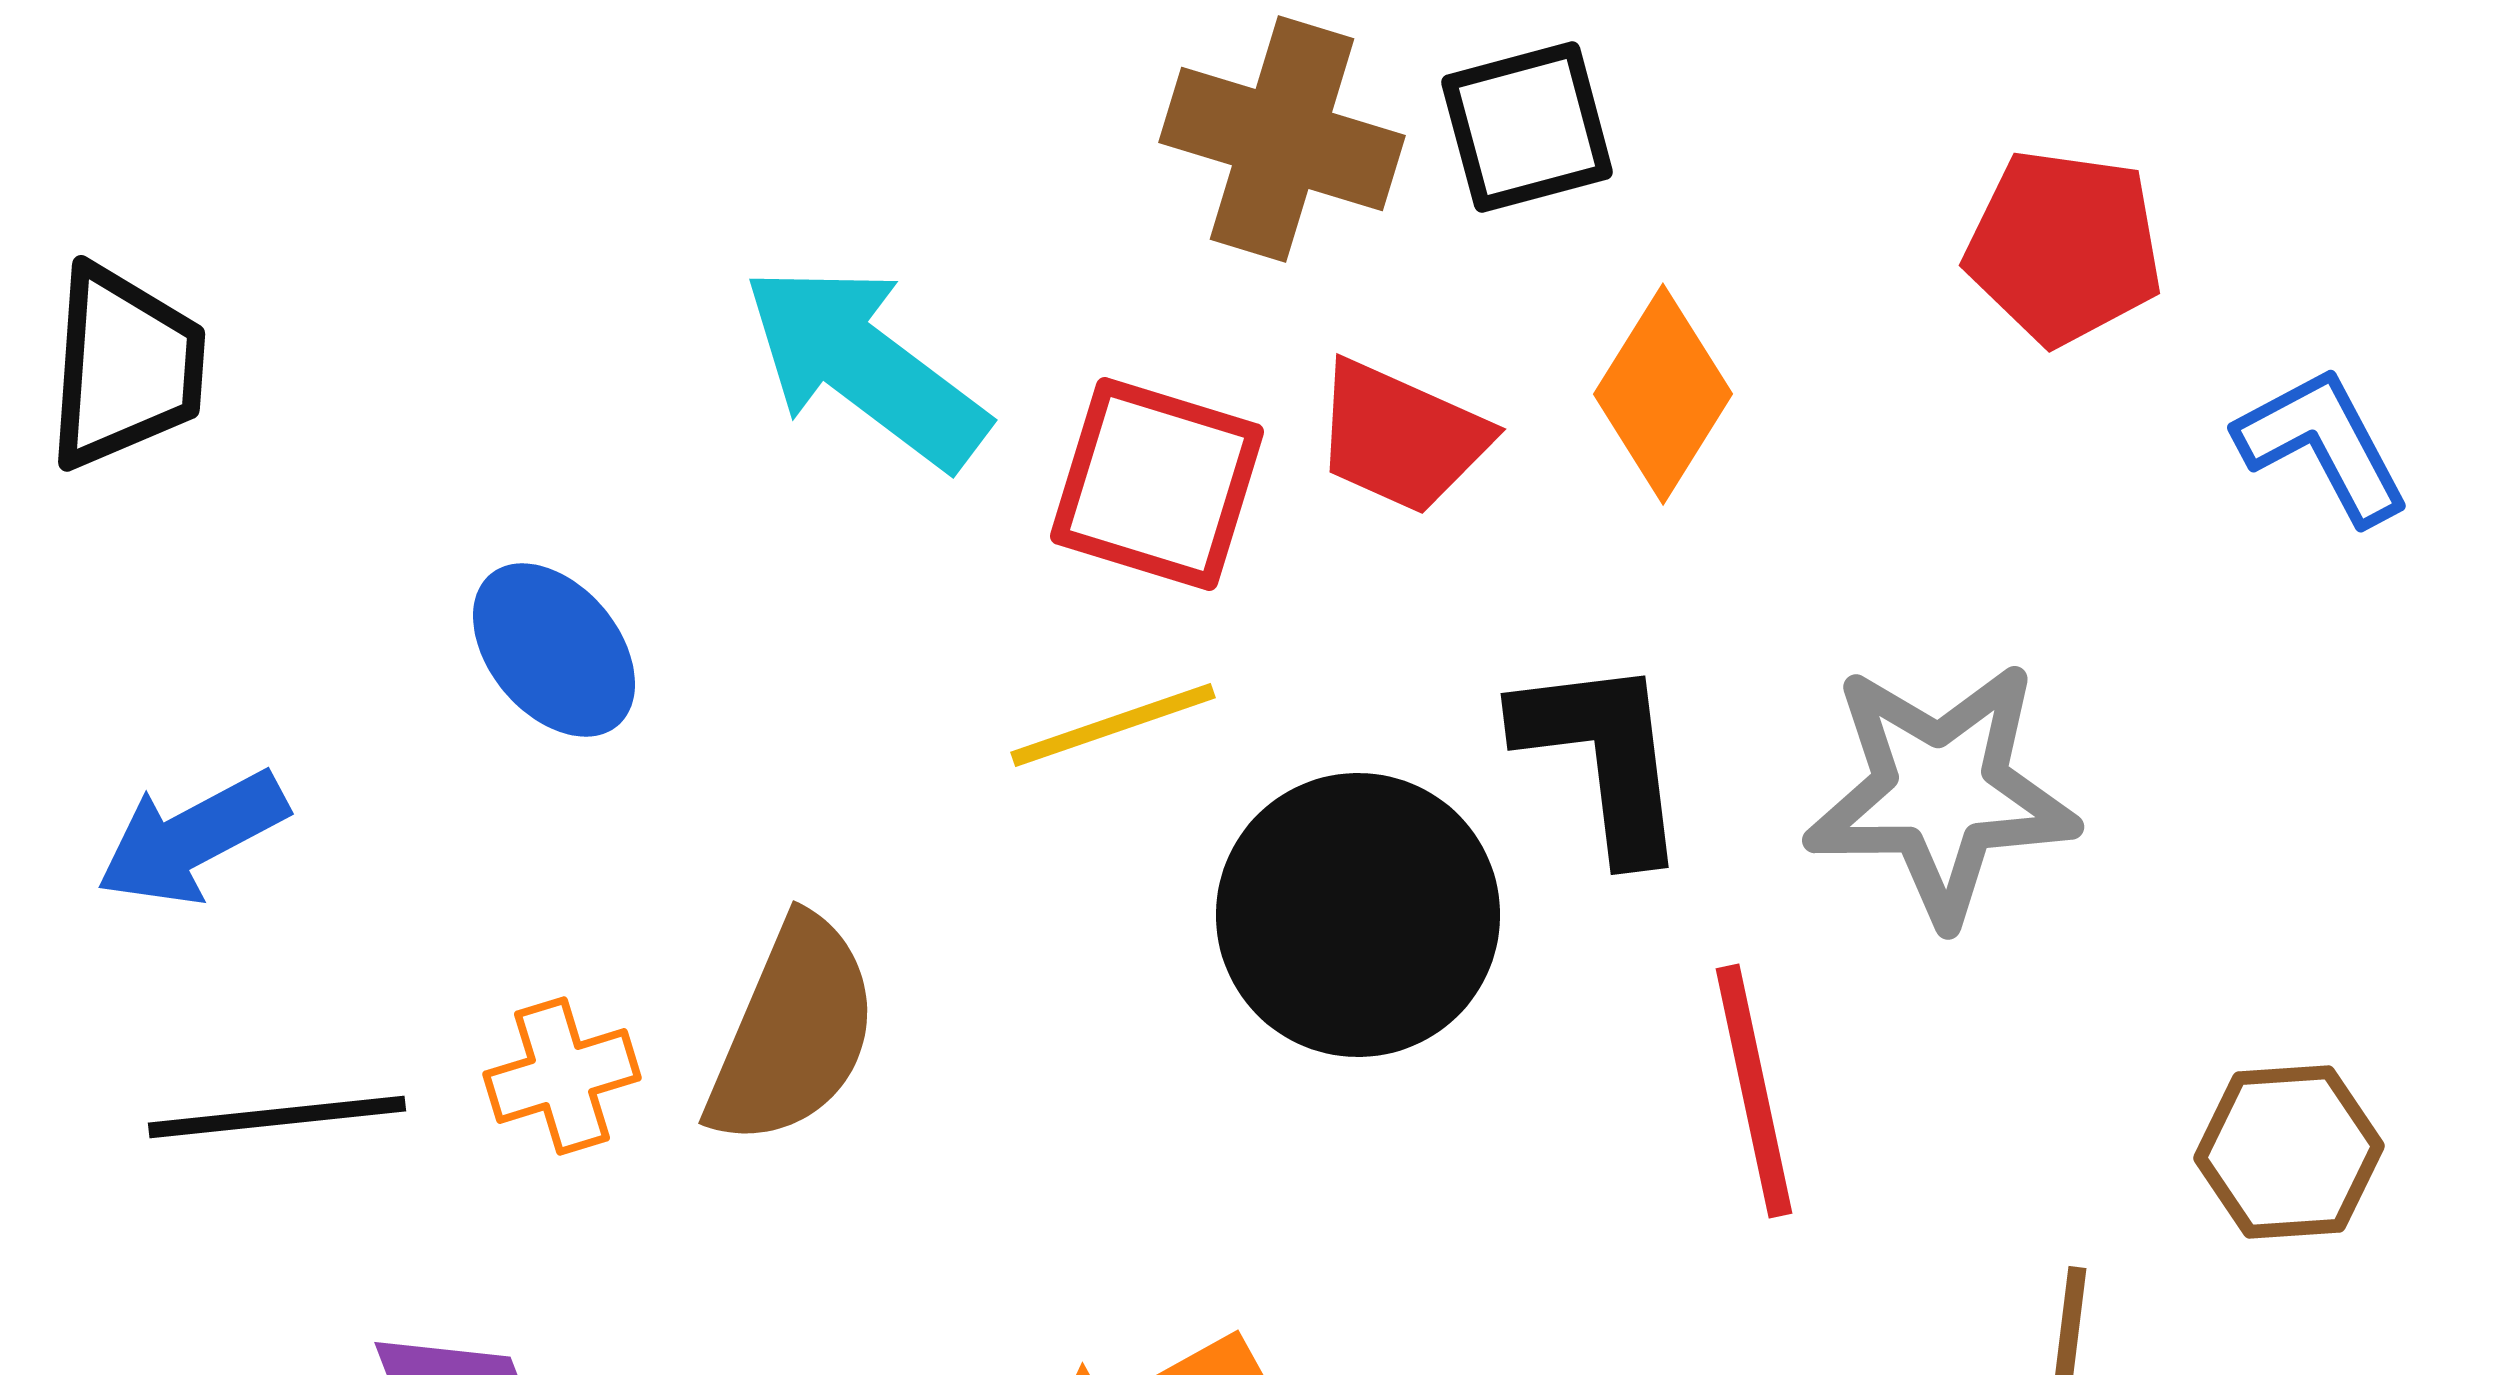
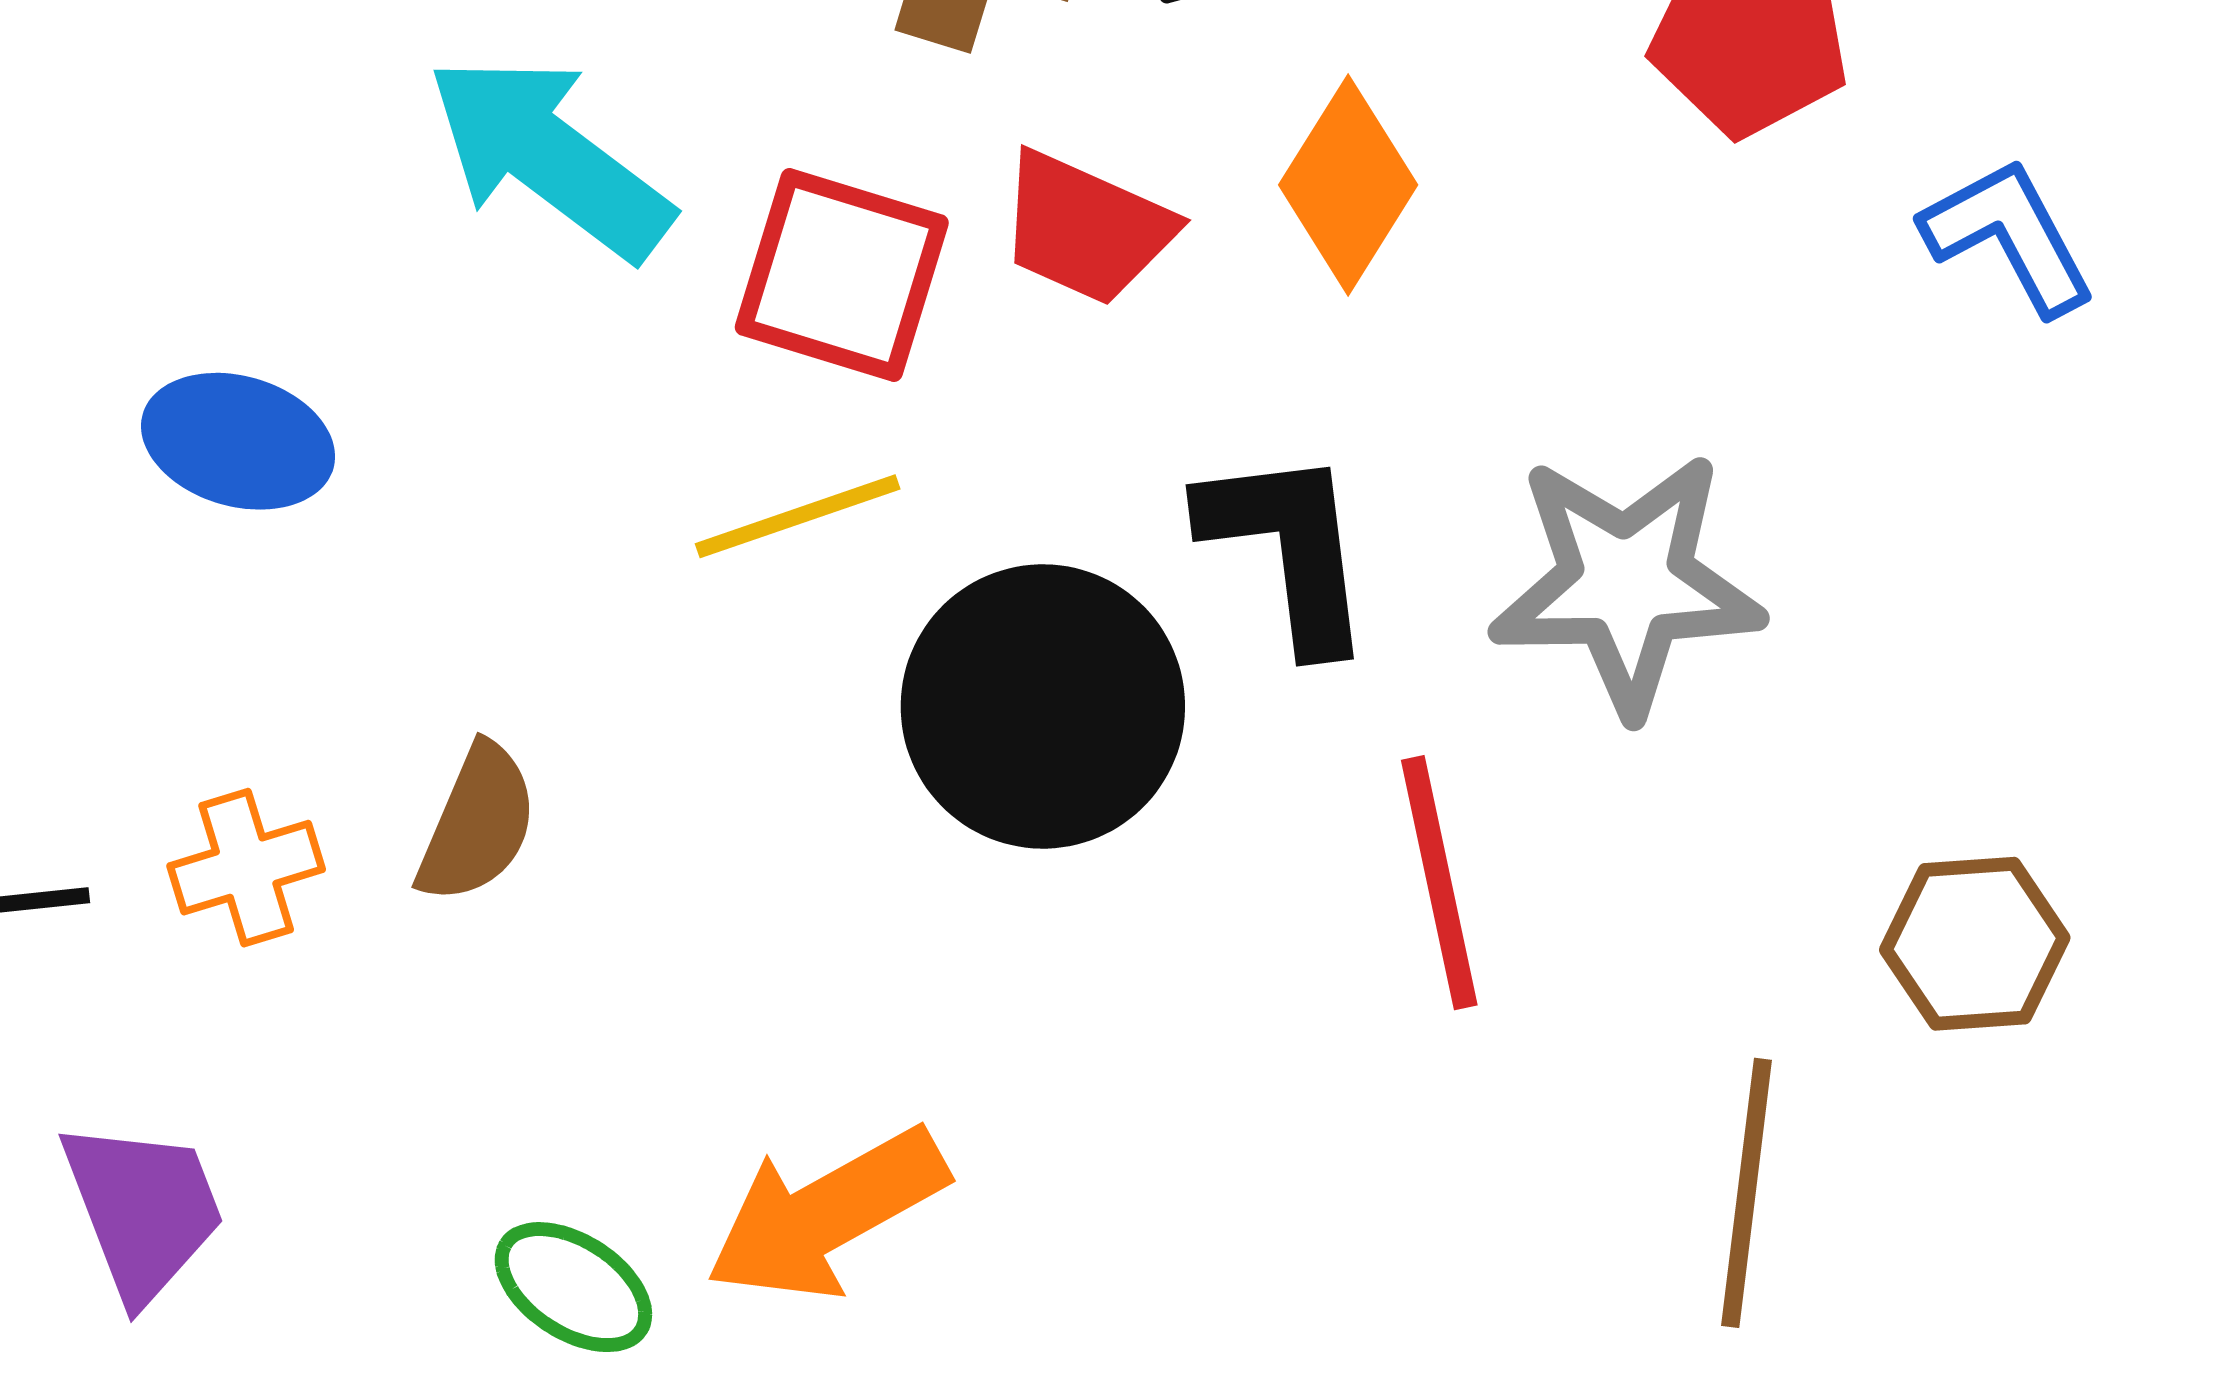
blue ellipse: (554, 650) -> (238, 441), turned -34
brown semicircle: (793, 1032) -> (477, 824), size x0.7

